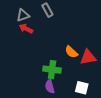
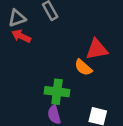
red triangle: (88, 57) -> (97, 49), moved

